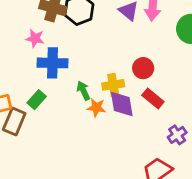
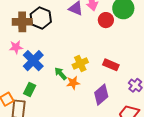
blue cross: (52, 63) -> (33, 61), turned -30
red circle: (143, 68) -> (106, 20), moved
purple diamond: (122, 104) -> (101, 95), moved, turned 75

